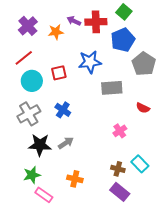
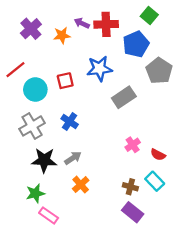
green square: (124, 12) -> (149, 15), moved
red line: (24, 58) -> (15, 70), moved
gray rectangle: (112, 88) -> (124, 97), turned -30
red semicircle: (143, 108) -> (158, 155), moved
orange cross: (75, 179) -> (81, 185), moved, turned 35

